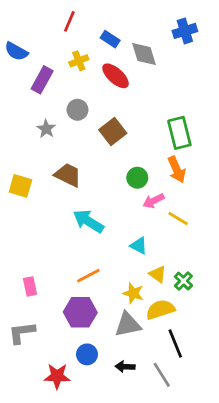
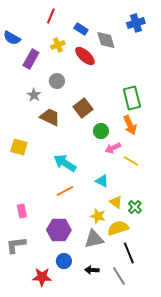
brown square: (113, 132) -> (83, 108), moved
brown trapezoid: (68, 175) -> (50, 117), moved
yellow square: (20, 186) -> (19, 147), moved
orange line: (88, 276) -> (65, 191), moved

